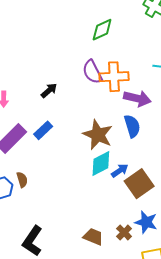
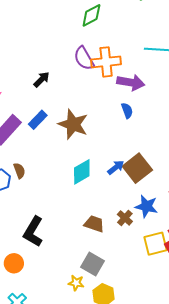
blue semicircle: (132, 126) -> (127, 111), size x0.7
brown star: (98, 135) -> (73, 124), moved
cyan diamond: (101, 164) -> (82, 172), moved
blue arrow: (120, 171) -> (116, 167), moved

